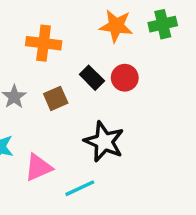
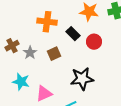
black rectangle: (92, 78) -> (73, 34), moved
black star: (104, 142) -> (82, 79), turned -30

